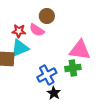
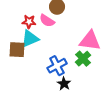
green cross: (73, 68) -> (83, 59), turned -35

